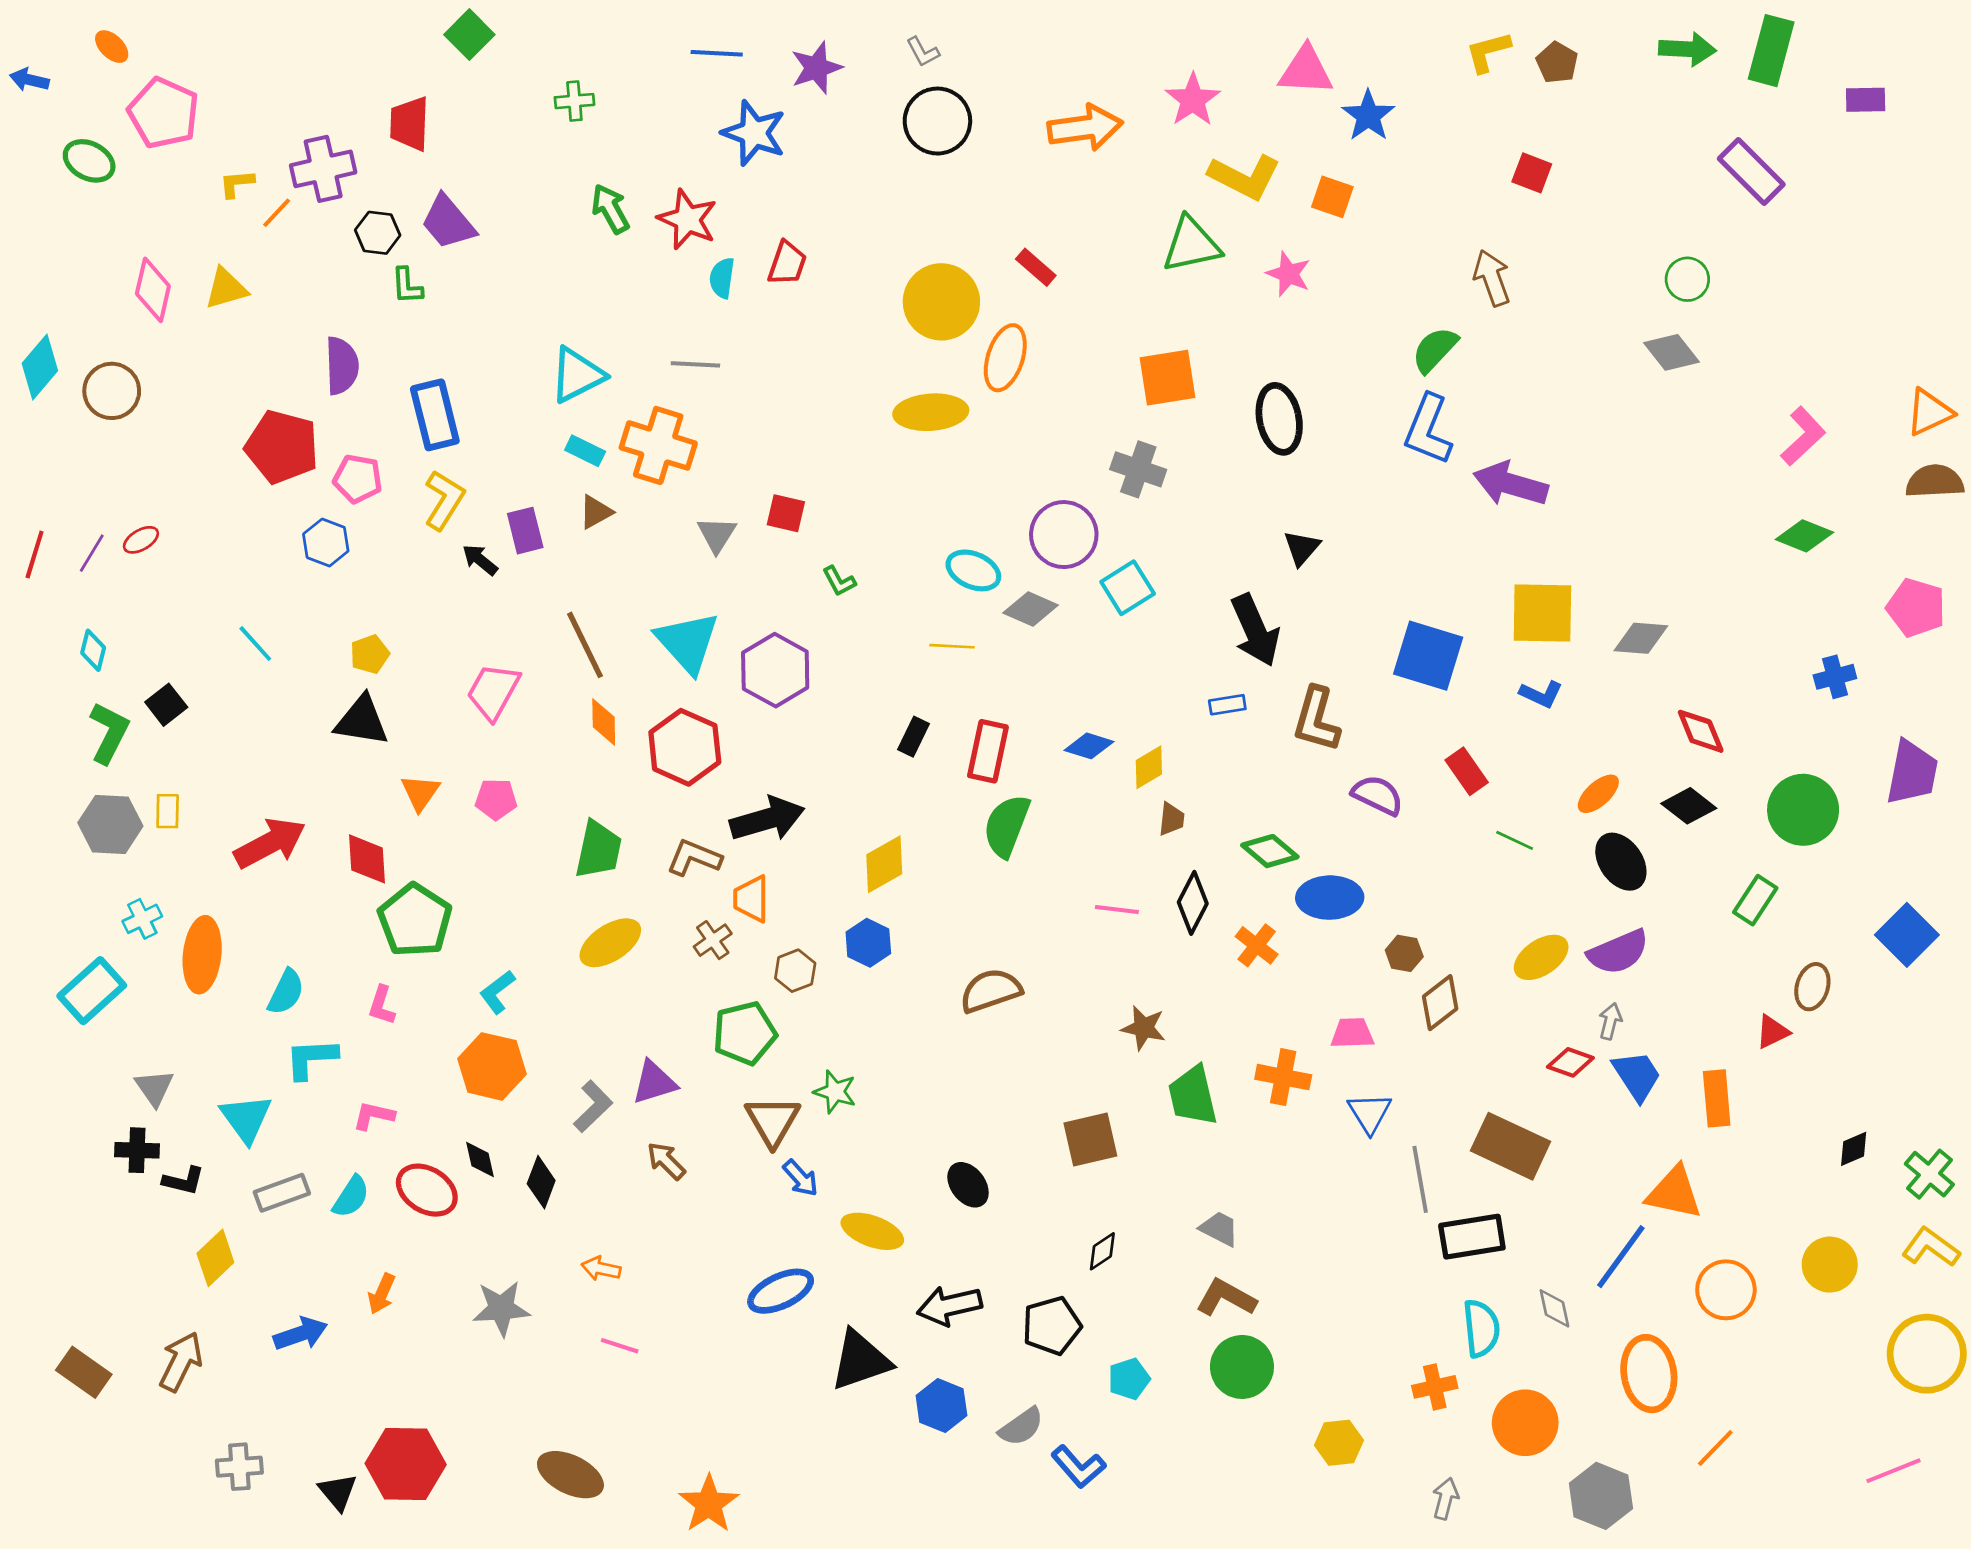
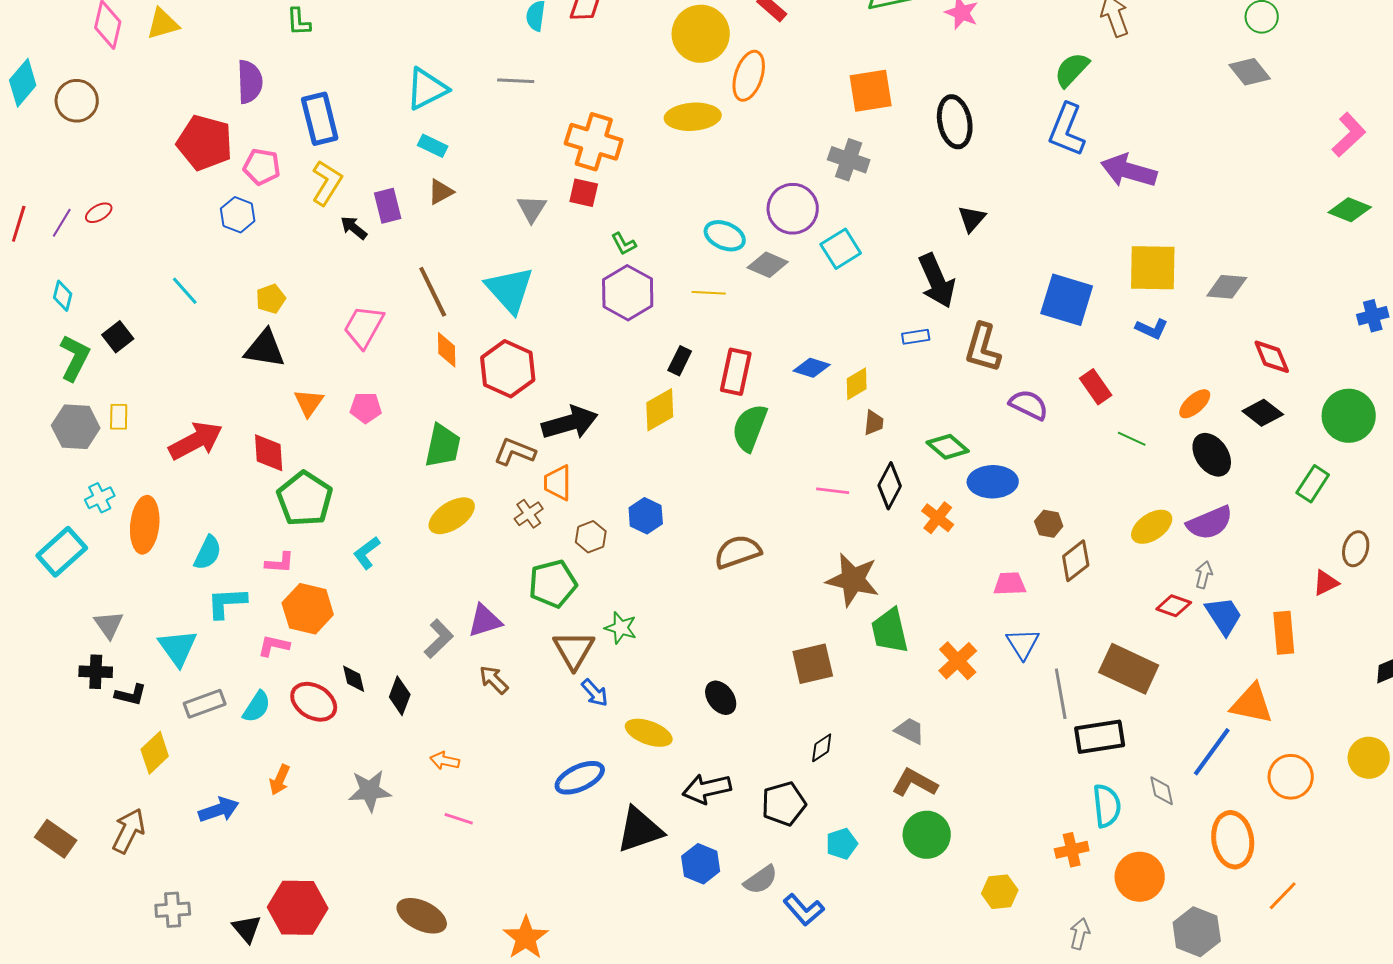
orange cross: (658, 445) -> (594, 142), moved
purple hexagon: (775, 670) -> (628, 293), moved
yellow diamond: (884, 864) -> (660, 410), moved
pink L-shape: (382, 1005) -> (280, 563), turned -104
brown star: (1144, 1028) -> (853, 580), size x1.6
orange hexagon: (492, 1066) -> (308, 609), moved
orange cross: (1283, 1077) -> (958, 661), moved, turned 36

